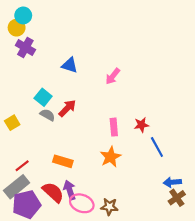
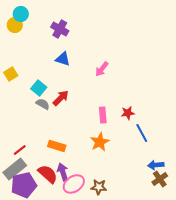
purple cross: (25, 48) -> (60, 29), moved
yellow square: (12, 123) -> (11, 74), moved
pink ellipse: (82, 203) -> (74, 184), turned -55

